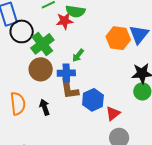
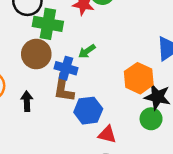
orange hexagon: (118, 38) -> (139, 78), moved
green cross: (42, 44) -> (48, 24), turned 30
red triangle: (113, 113) -> (107, 134), turned 35

